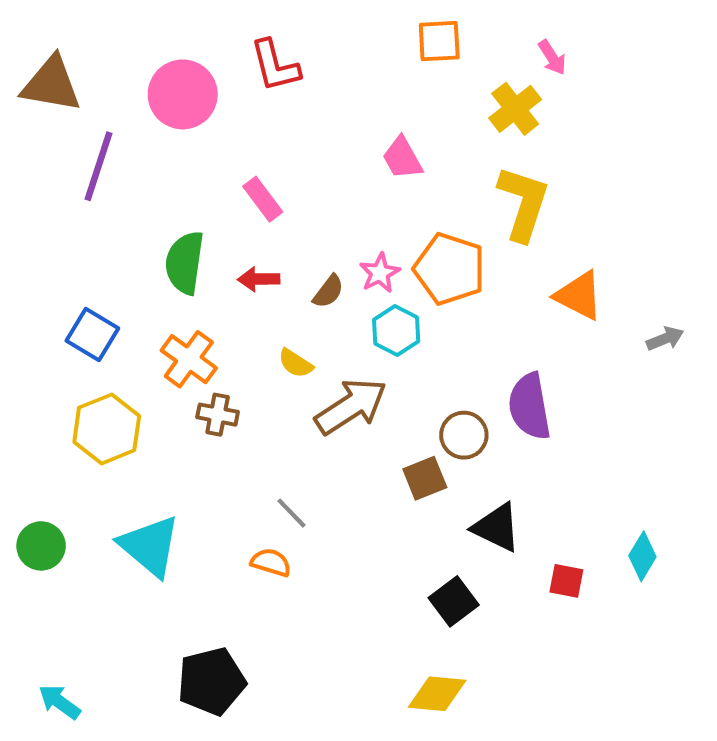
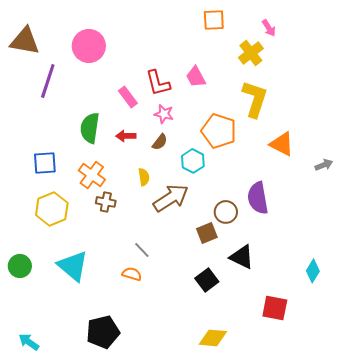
red L-shape: (275, 66) -> (158, 83), moved
pink star: (380, 273) -> (164, 114), moved, turned -30
blue square: (92, 335) -> (45, 163), turned -35
yellow semicircle: (296, 363) -> (144, 177), turned -132
red square: (566, 581) -> (275, 308), moved, size x1.5
black square: (454, 601) -> (207, 280), moved

